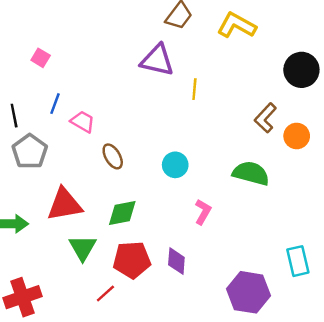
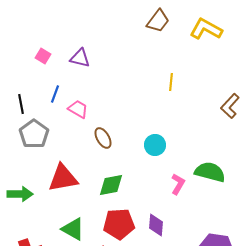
purple triangle: (157, 60) -> (80, 58), moved, size x0.7
green semicircle: (251, 173) -> (210, 172), moved
green triangle: (83, 248) -> (73, 229), moved, turned -30

